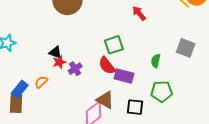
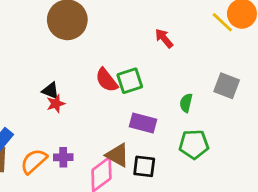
red semicircle: (107, 66) -> (107, 80), moved
purple cross: (75, 69) -> (63, 157), moved, turned 32
orange semicircle: (41, 82) -> (34, 161), moved, size x1.5
black square: (135, 107) -> (144, 166), moved

